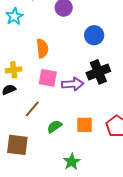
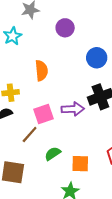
pink square: (48, 78) -> (44, 114), moved, turned -30
orange square: (85, 125) -> (80, 164), moved

